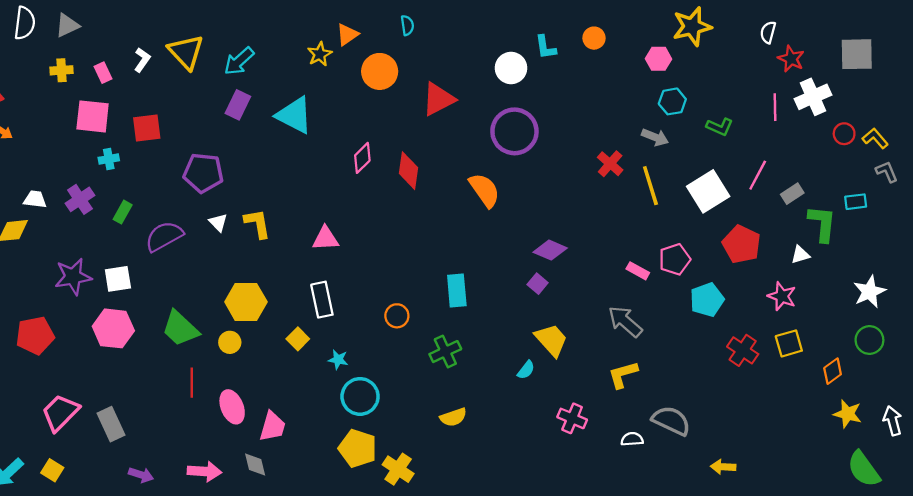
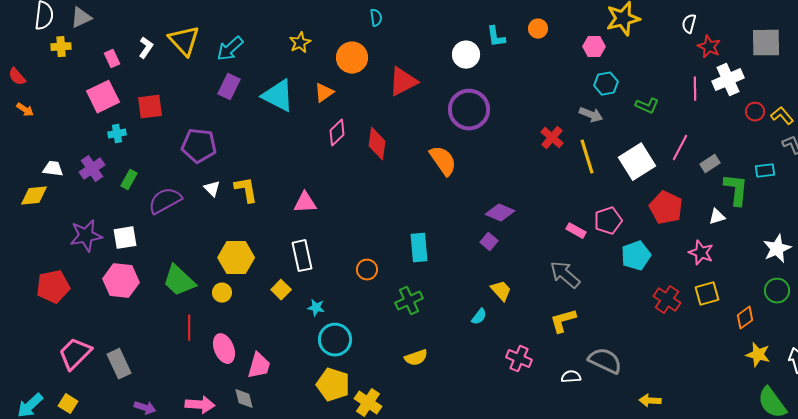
orange triangle: (347, 35) -> (324, 93), moved
yellow cross: (61, 70) -> (61, 47), moved
pink square: (93, 116) -> (103, 97), turned -32
yellow trapezoid: (551, 340) -> (501, 291), size x0.7

